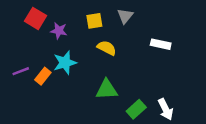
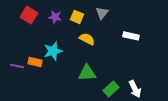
yellow square: (94, 21) -> (77, 17), turned 32
purple star: (59, 31) -> (55, 17), moved
purple line: (21, 71) -> (17, 66), moved, turned 32
orange rectangle: (43, 76) -> (35, 62), turned 64

